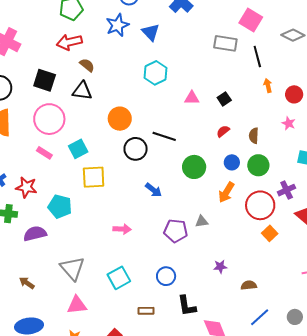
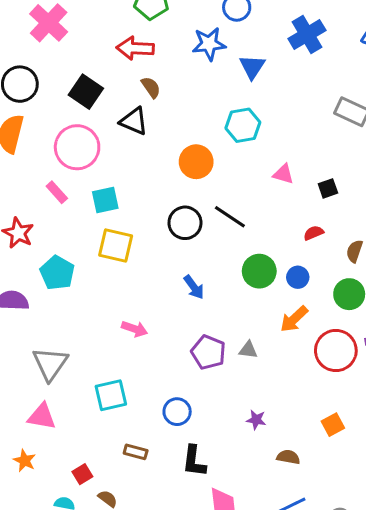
orange circle: (120, 119) -> (196, 162), moved
blue circle: (232, 162) -> (298, 277), moved
orange square: (270, 233) -> (333, 425), moved

